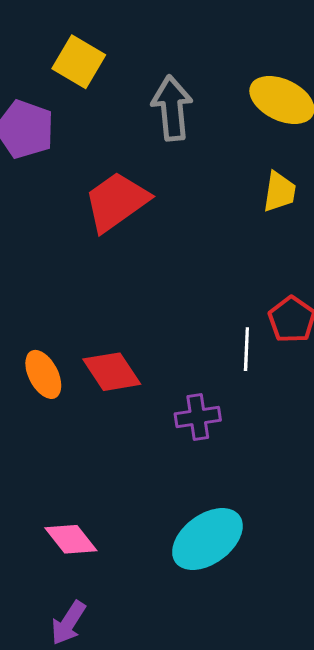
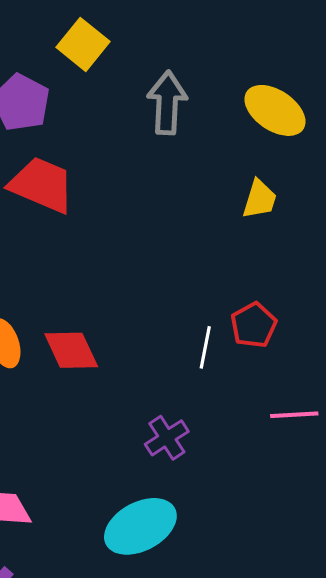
red trapezoid: (116, 202) -> (42, 185), moved, turned 50
purple cross: (198, 417) -> (167, 438), moved, turned -33

